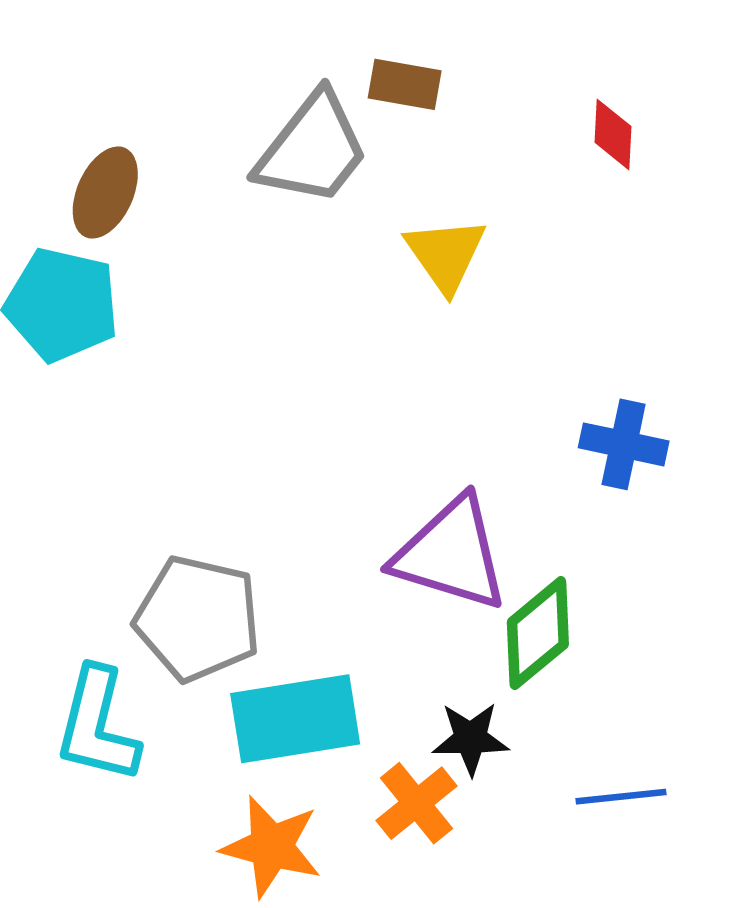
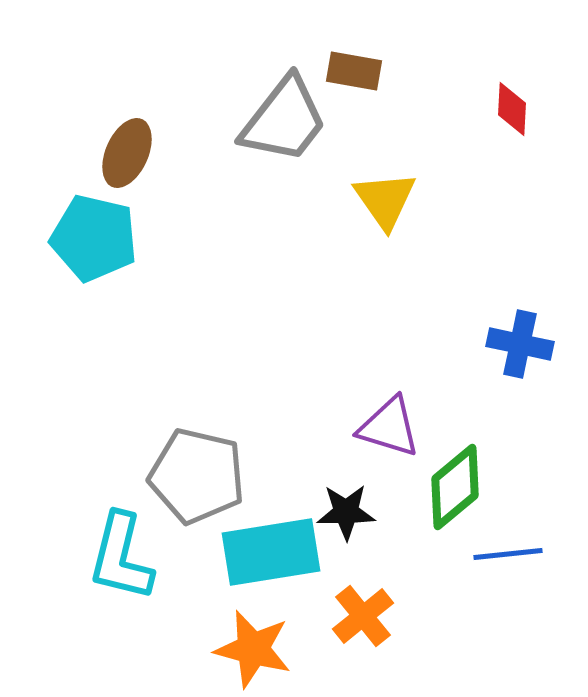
purple triangle: (451, 554) -> (389, 427), size x0.7
black star: (471, 739) -> (346, 512), moved
blue line: (621, 797) -> (508, 554), moved

